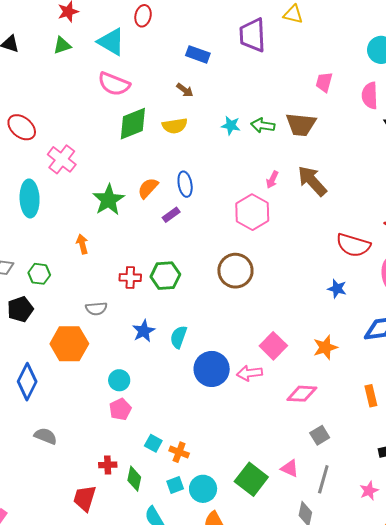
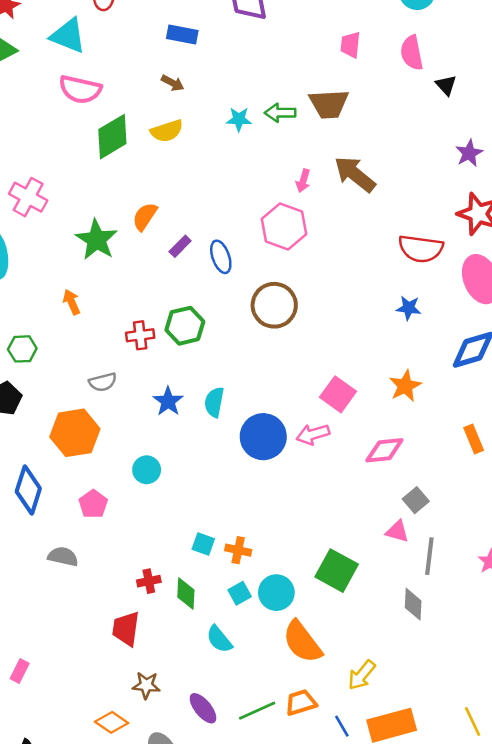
blue ellipse: (185, 184) -> (221, 257), moved
pink pentagon: (120, 409) -> (93, 504), moved
pink triangle: (290, 468) -> (397, 531), moved

